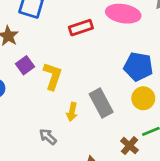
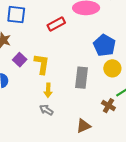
blue pentagon: (138, 67) -> (104, 45), turned 30
gray rectangle: (101, 103) -> (81, 78), turned 45
yellow arrow: (72, 112) -> (48, 90), moved

